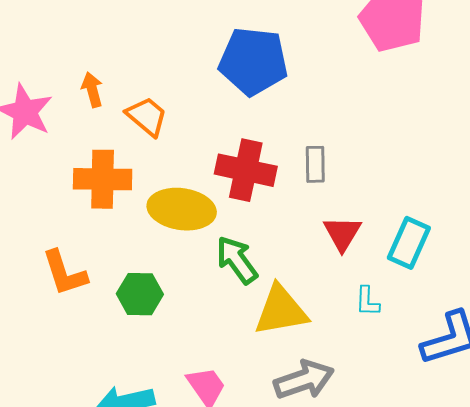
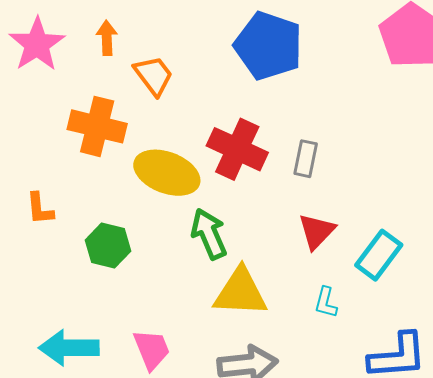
orange L-shape: (65, 273) -> (40, 209), size x0.7

